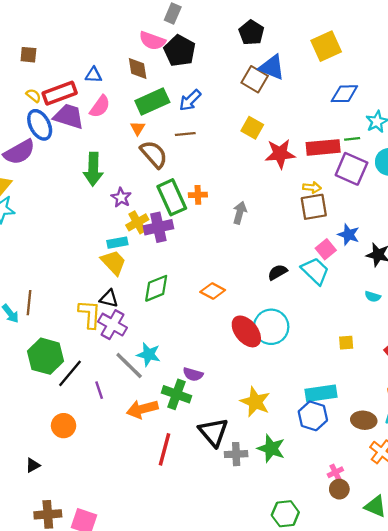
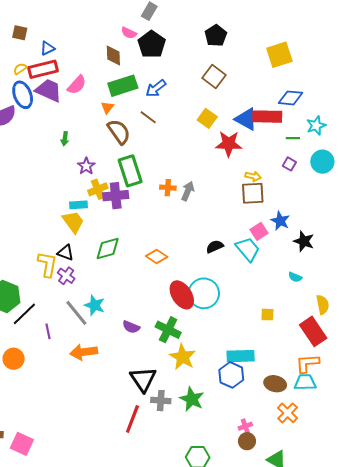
pink semicircle: (152, 41) -> (129, 33), size x0.7
blue triangle: (272, 67) -> (246, 119), moved
blue triangle: (94, 75) -> (47, 48), moved, turned -35
yellow semicircle: (33, 96) -> (20, 69), turned -80
brown line: (185, 134) -> (148, 117), turned 36
red rectangle: (323, 147) -> (267, 117), moved
green arrow: (93, 169) -> (65, 139), size x0.5
purple square: (351, 169) -> (289, 164), size x0.5
orange cross: (198, 195) -> (168, 188), moved
purple cross: (113, 325) -> (66, 276), size x0.7
green cross: (176, 394) -> (168, 330), moved
red line: (164, 449) -> (132, 419), moved

